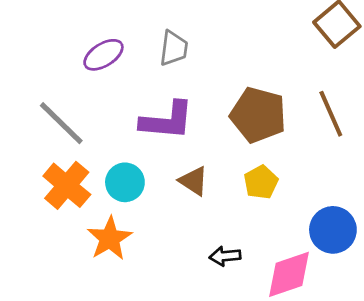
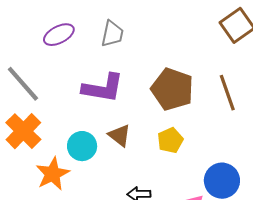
cyan circle: (125, 182) -> (82, 146), moved

